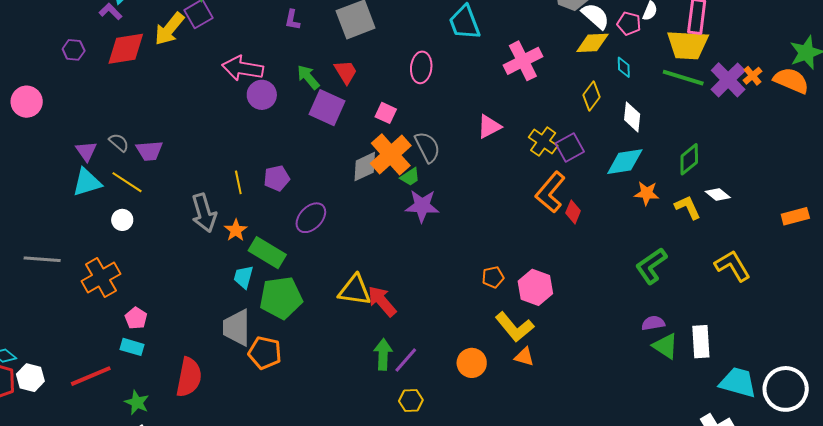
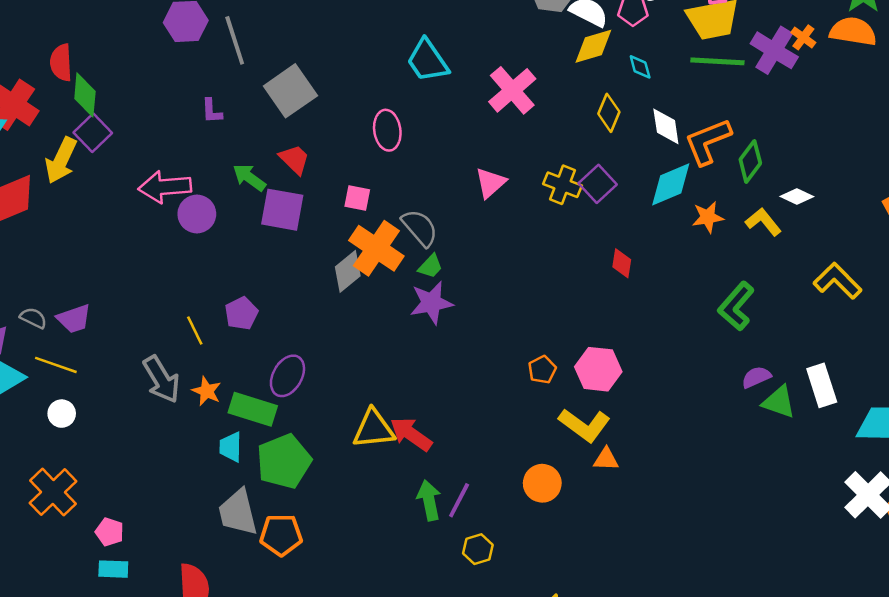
green trapezoid: (410, 177) -> (430, 266), moved
orange L-shape: (550, 192) -> (708, 141), moved, turned 42
purple ellipse: (311, 218) -> (287, 376), moved

